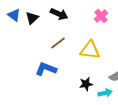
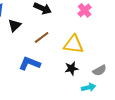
black triangle: (32, 18) -> (15, 25), moved
black star: (86, 84) -> (72, 68), moved

